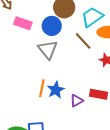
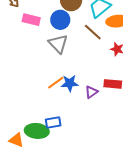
orange line: (42, 88) -> (56, 83), turned 48
blue star: (56, 90) -> (70, 83), turned 30

